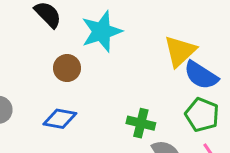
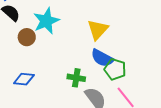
brown circle: (67, 68) -> (27, 37), moved
blue semicircle: (201, 75) -> (102, 58), moved

